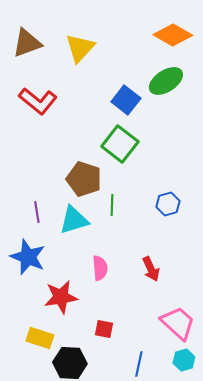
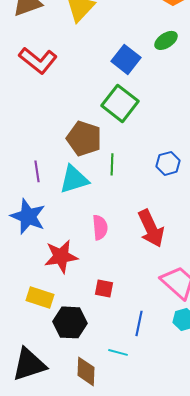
green ellipse: (166, 81) -> (166, 40), size x0.7
red arrow: (151, 269) -> (151, 228), size x1.5

